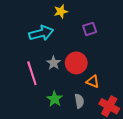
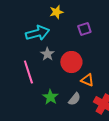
gray star: (54, 63) -> (47, 54), moved
gray semicircle: (79, 101) -> (74, 99), turned 48

